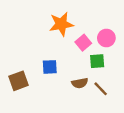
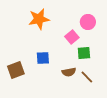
orange star: (61, 24) -> (39, 19), moved
pink circle: (106, 38) -> (88, 22), moved

